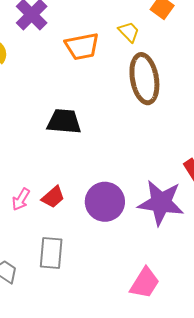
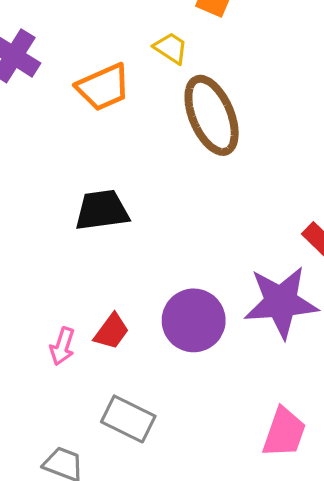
gray rectangle: (51, 253) -> (128, 419), turned -56

